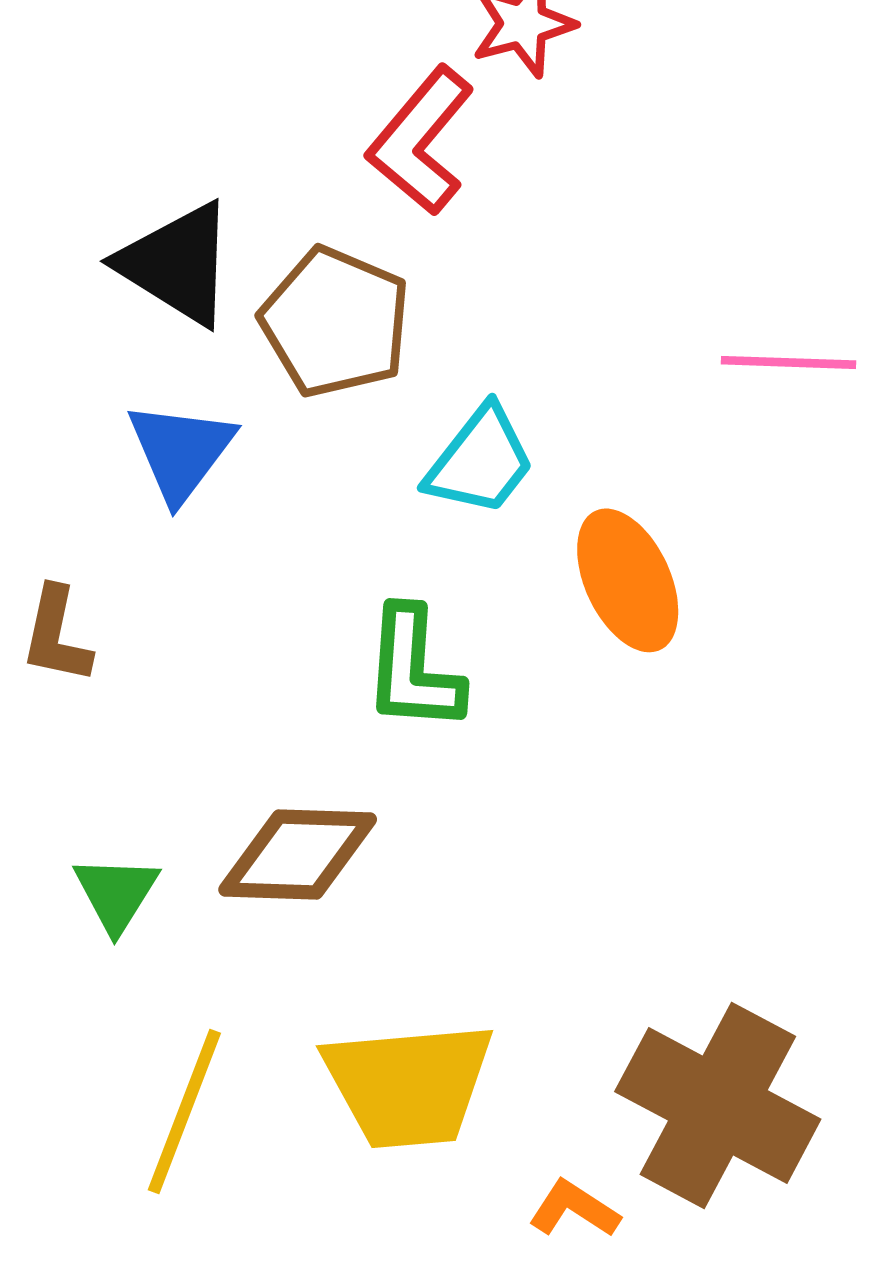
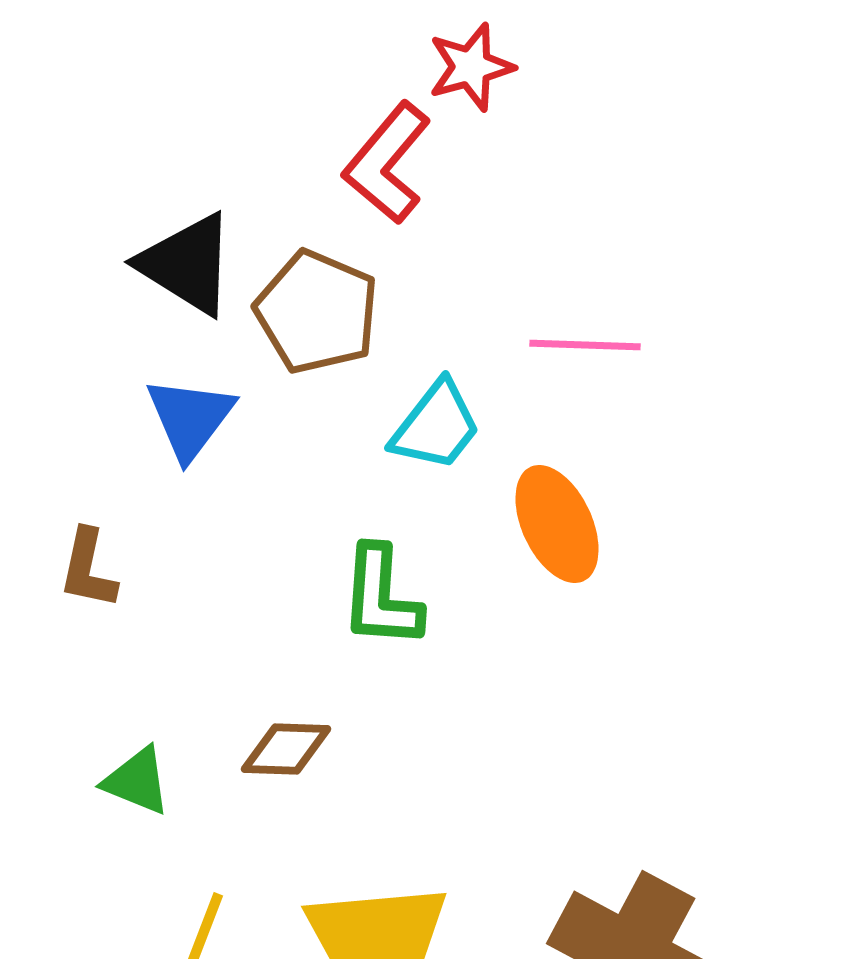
pink line: (789, 362) -> (585, 345), moved
brown diamond: (298, 855) -> (286, 749), size x0.7
green triangle: (116, 893) -> (137, 781), turned -40

